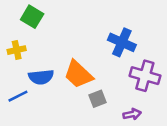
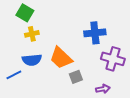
blue cross: (122, 42) -> (95, 33), turned -30
yellow cross: (17, 50) -> (32, 34), moved

